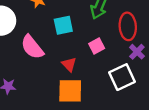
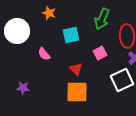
pink semicircle: (32, 47) -> (44, 54), size x0.6

